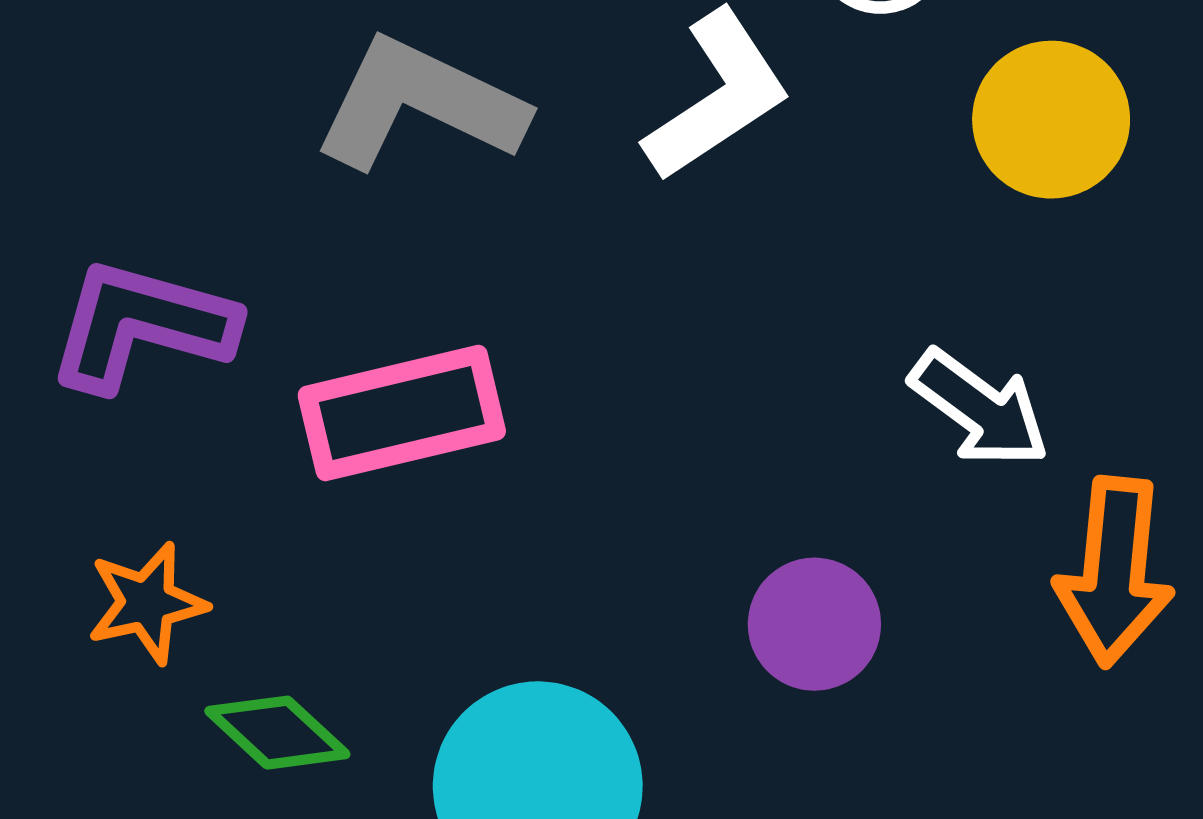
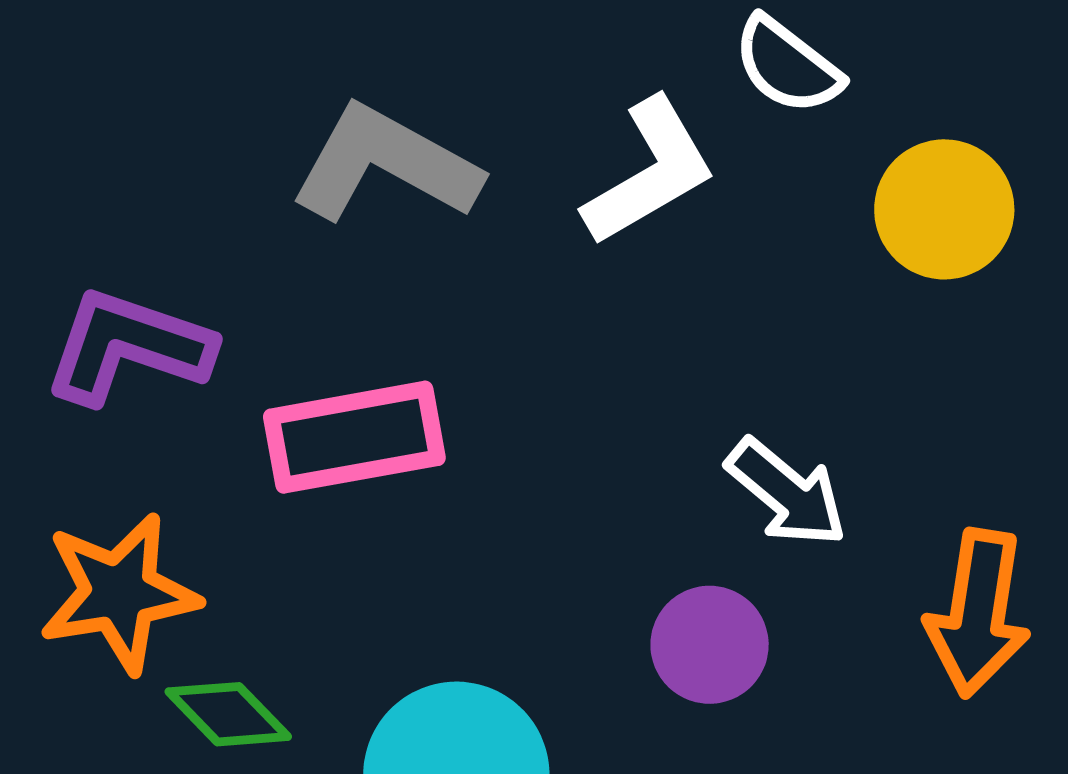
white arrow: (980, 408) -> (787, 493), moved
orange star: (147, 603) -> (119, 593), size x1.5

